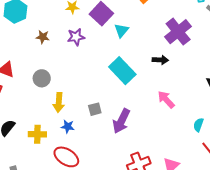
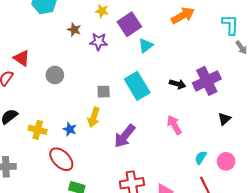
purple cross: (178, 32) -> (207, 81), moved
brown star: (43, 37) -> (74, 30), moved
yellow arrow: (59, 102) -> (94, 117), moved
gray square: (95, 109) -> (104, 92), moved

